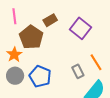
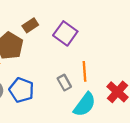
orange line: (96, 62) -> (85, 71), turned 30

